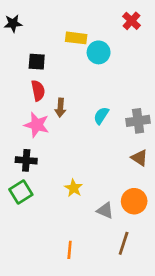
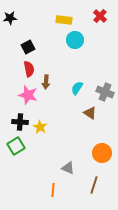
yellow rectangle: (76, 38) -> (64, 20), moved
black square: (37, 62) -> (28, 47), turned -32
gray cross: (138, 121) -> (105, 92), turned 30
brown triangle: (139, 158) -> (90, 113), moved
yellow star: (74, 188) -> (40, 127), moved
gray triangle: (105, 210) -> (68, 168), moved

